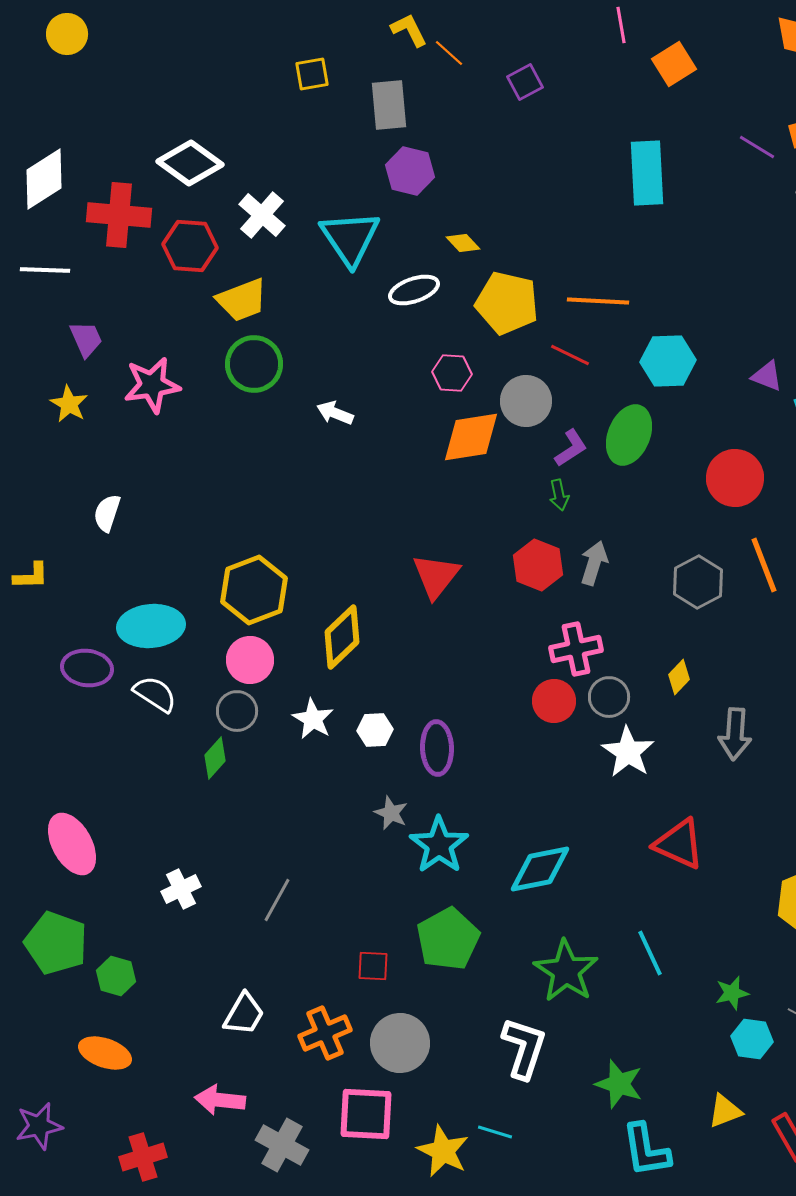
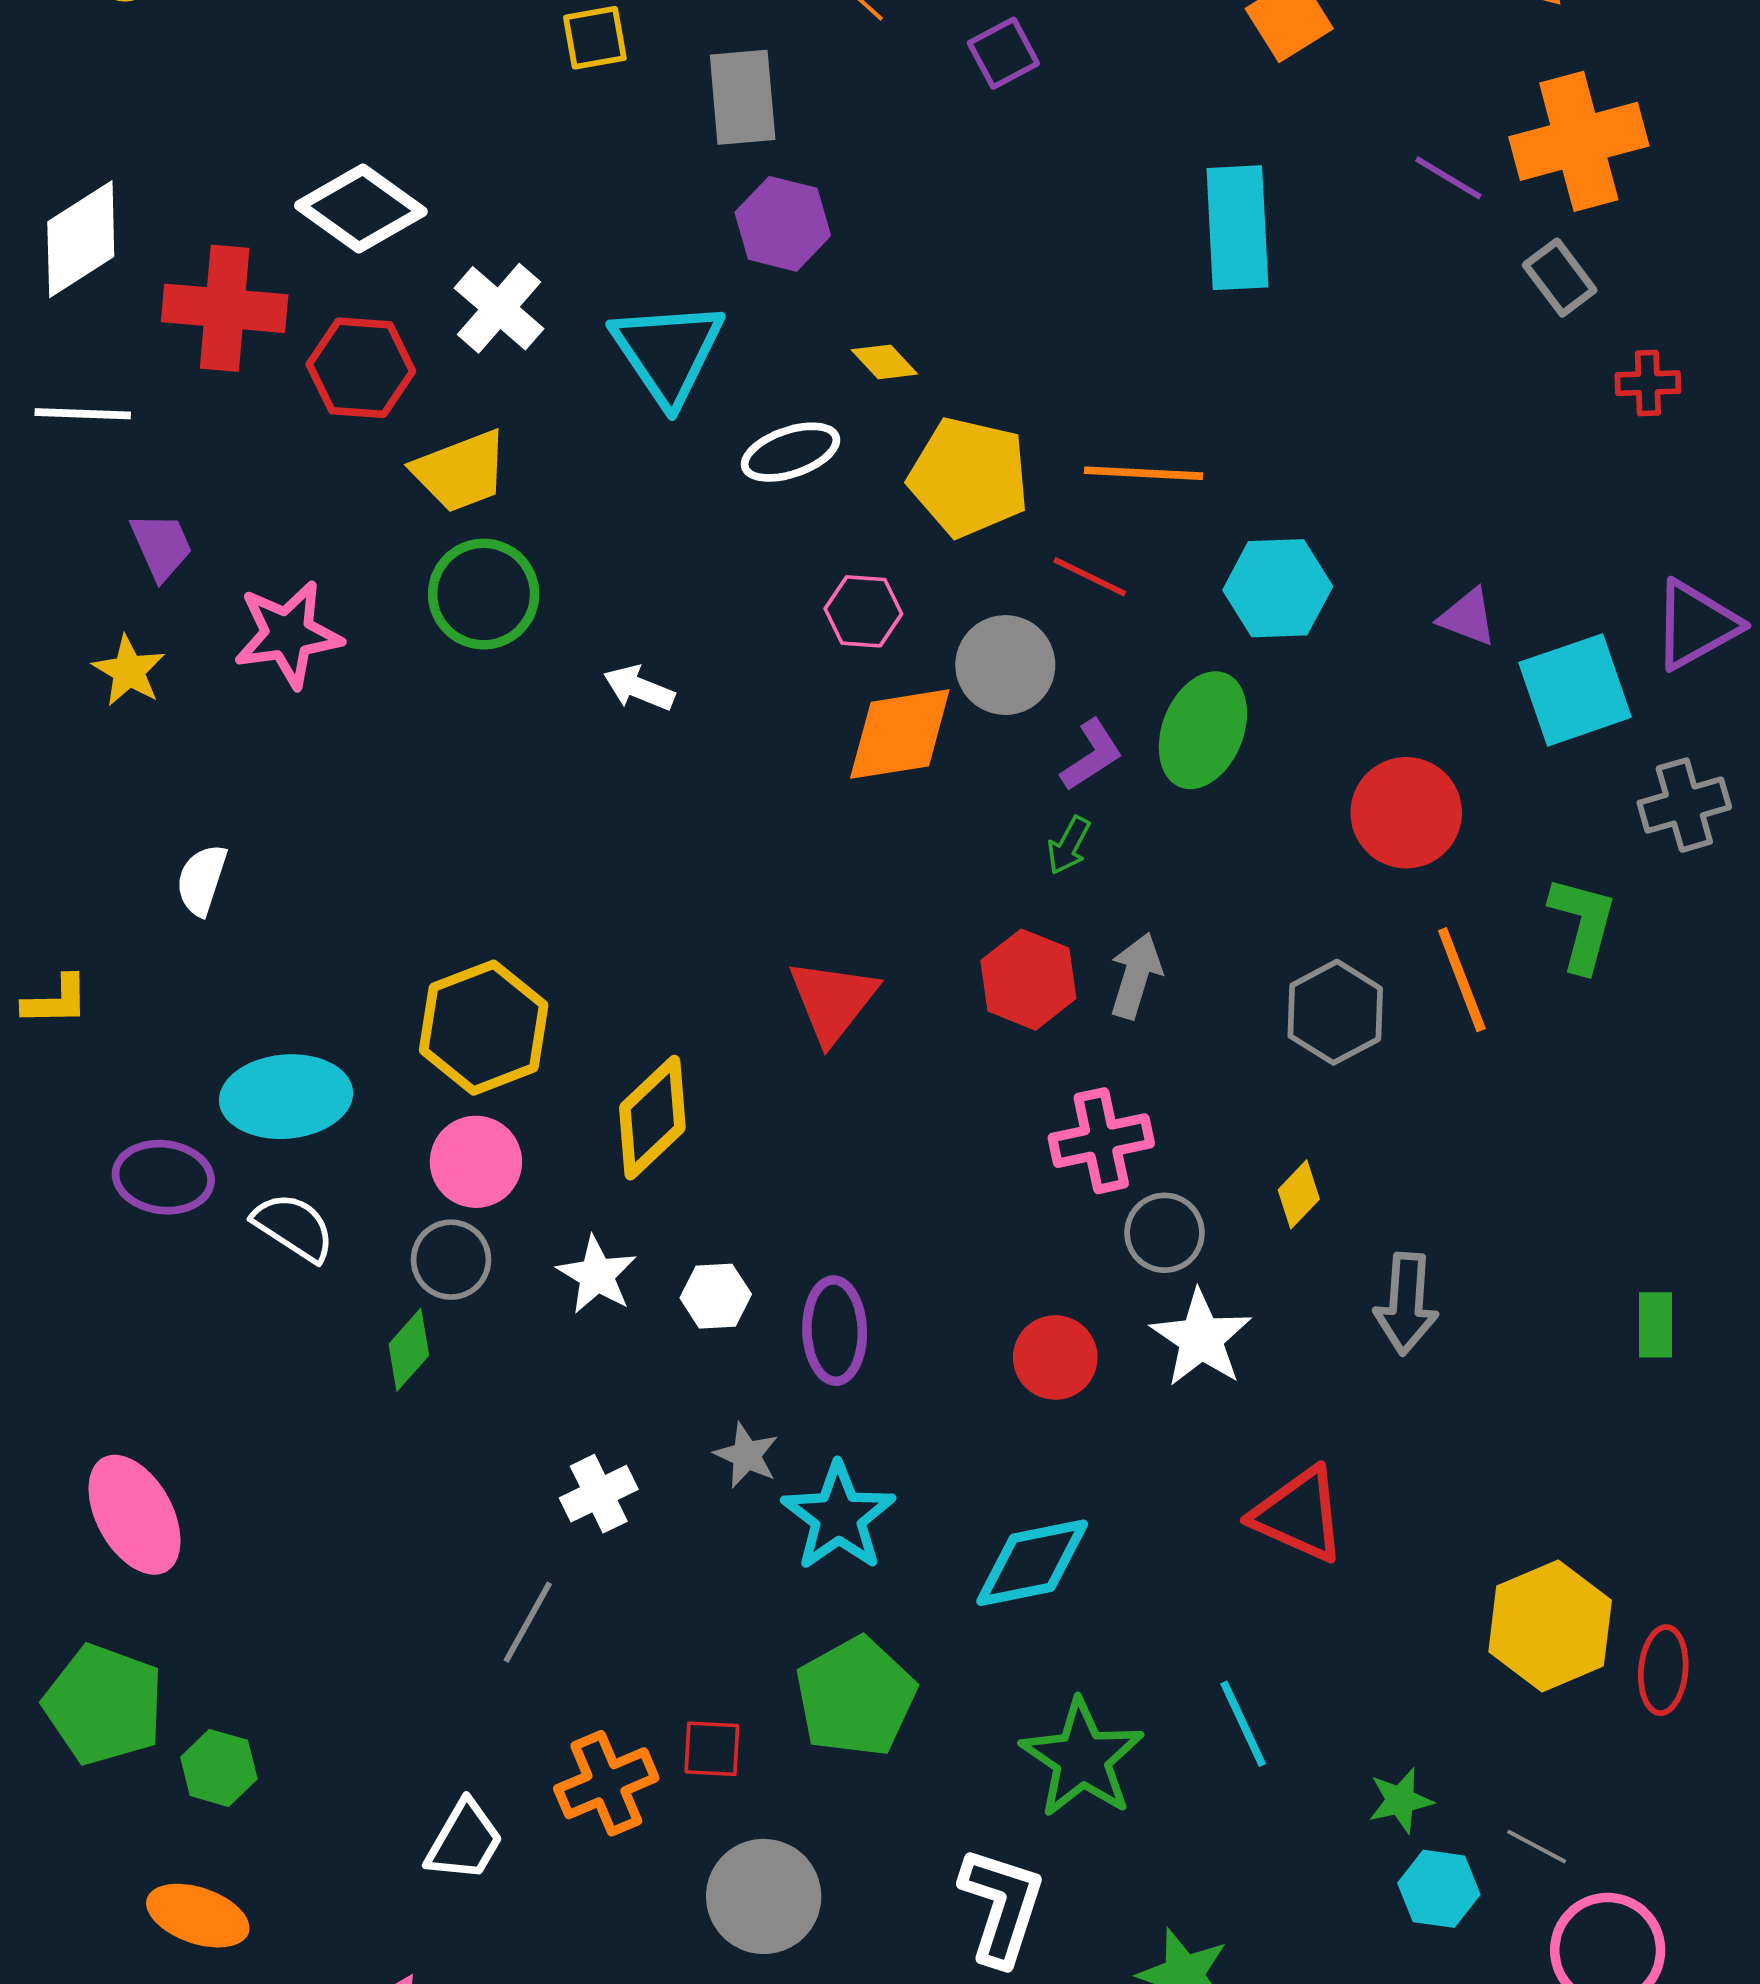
green arrow: (559, 495) -> (1069, 845), turned 40
red circle: (554, 701) -> (1055, 1357), moved
white cross: (181, 889) -> (599, 1494), moved
orange cross: (325, 1033) -> (606, 1783), moved

